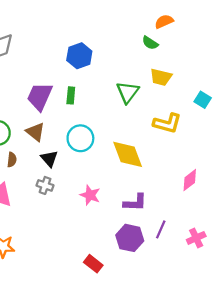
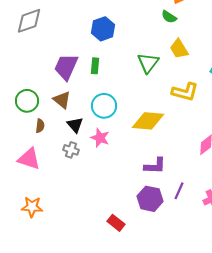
yellow trapezoid: (161, 77) -> (179, 49), turned 45
yellow diamond: (128, 154) -> (148, 121), turned -64
pink star: (90, 195) -> (100, 138), moved

